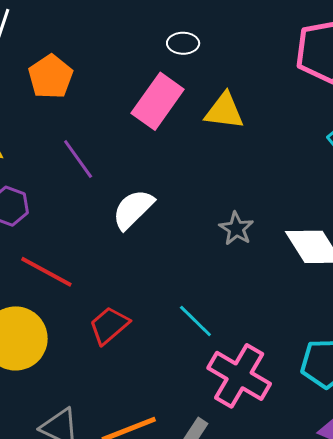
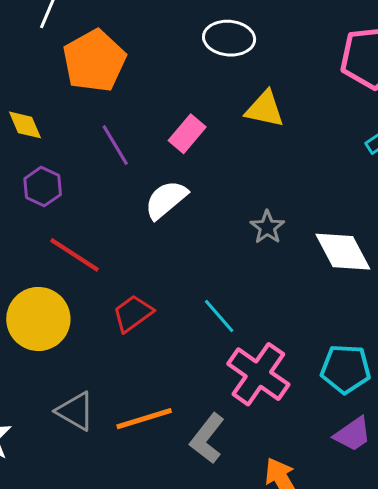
white ellipse: (183, 43) -> (229, 38), size x1.6
orange pentagon: (51, 77) -> (94, 61), size x1.4
pink rectangle: (158, 101) -> (187, 134), moved, size x0.7

